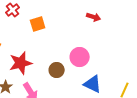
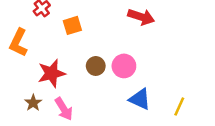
red arrow: (94, 17) -> (141, 17), size x1.5
brown circle: (57, 70) -> (96, 66), moved

